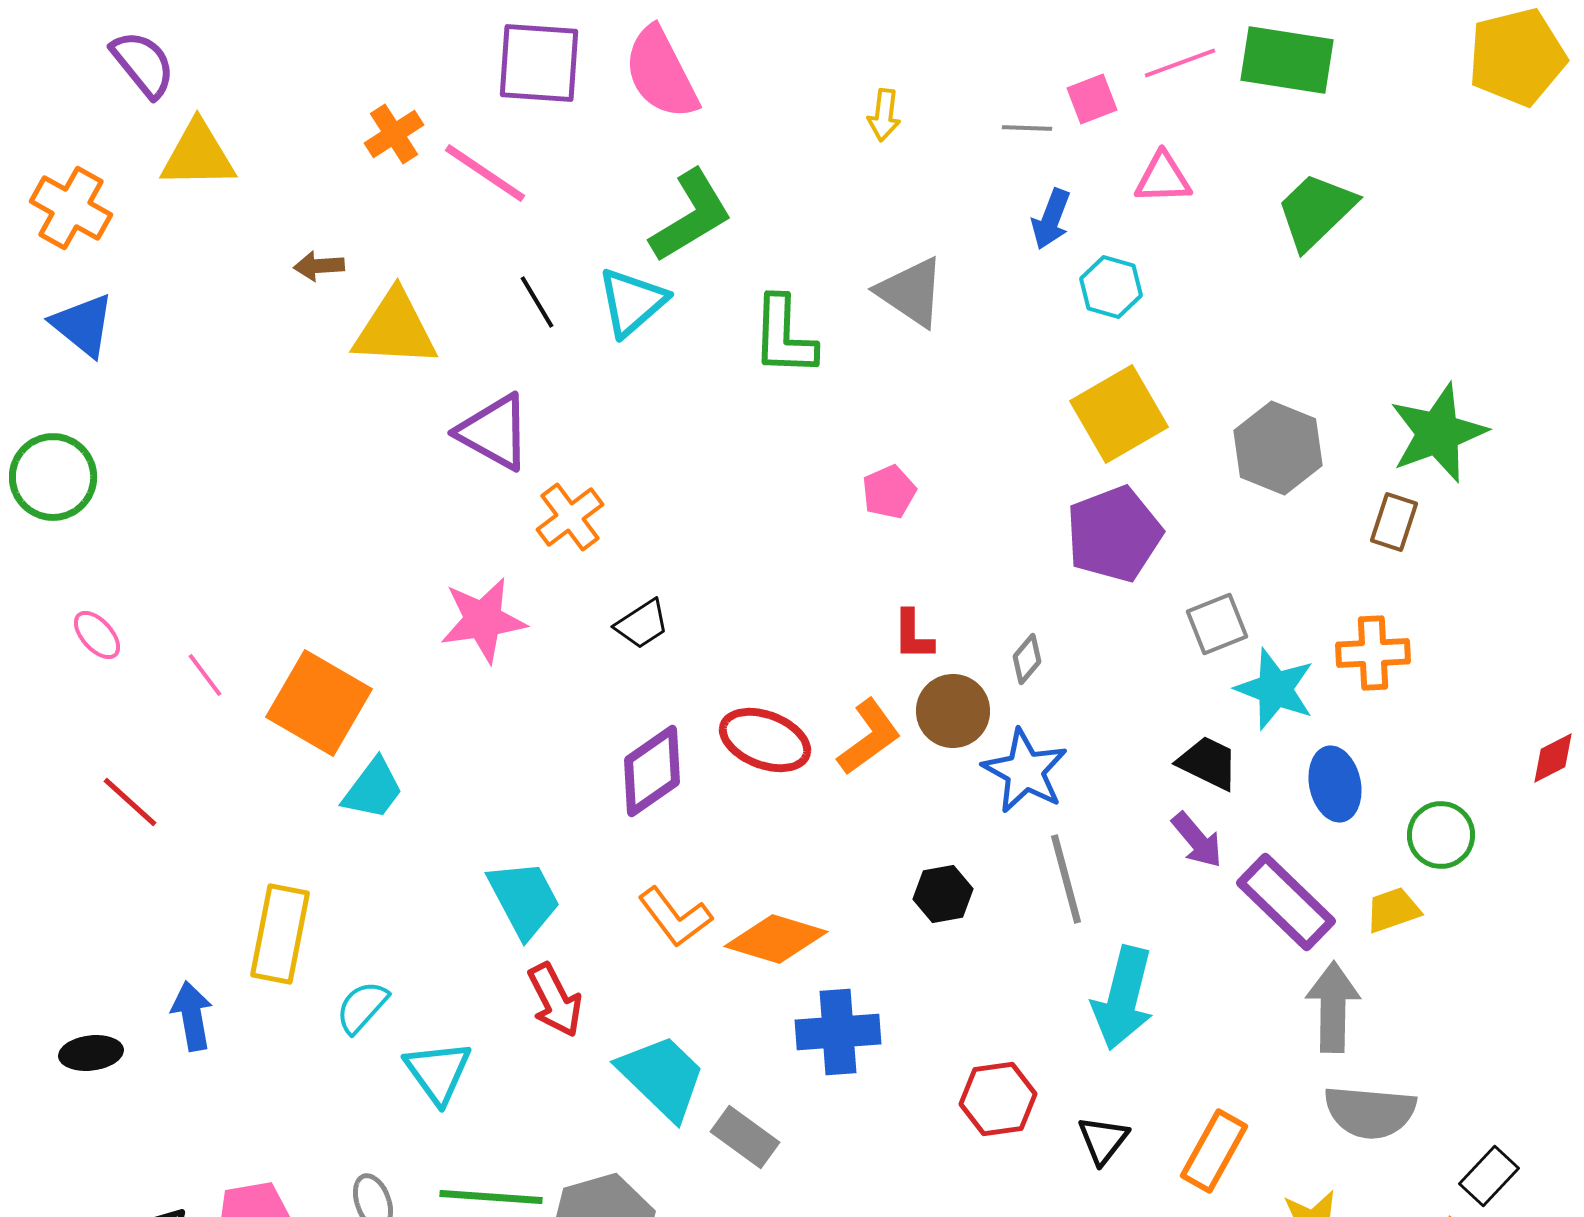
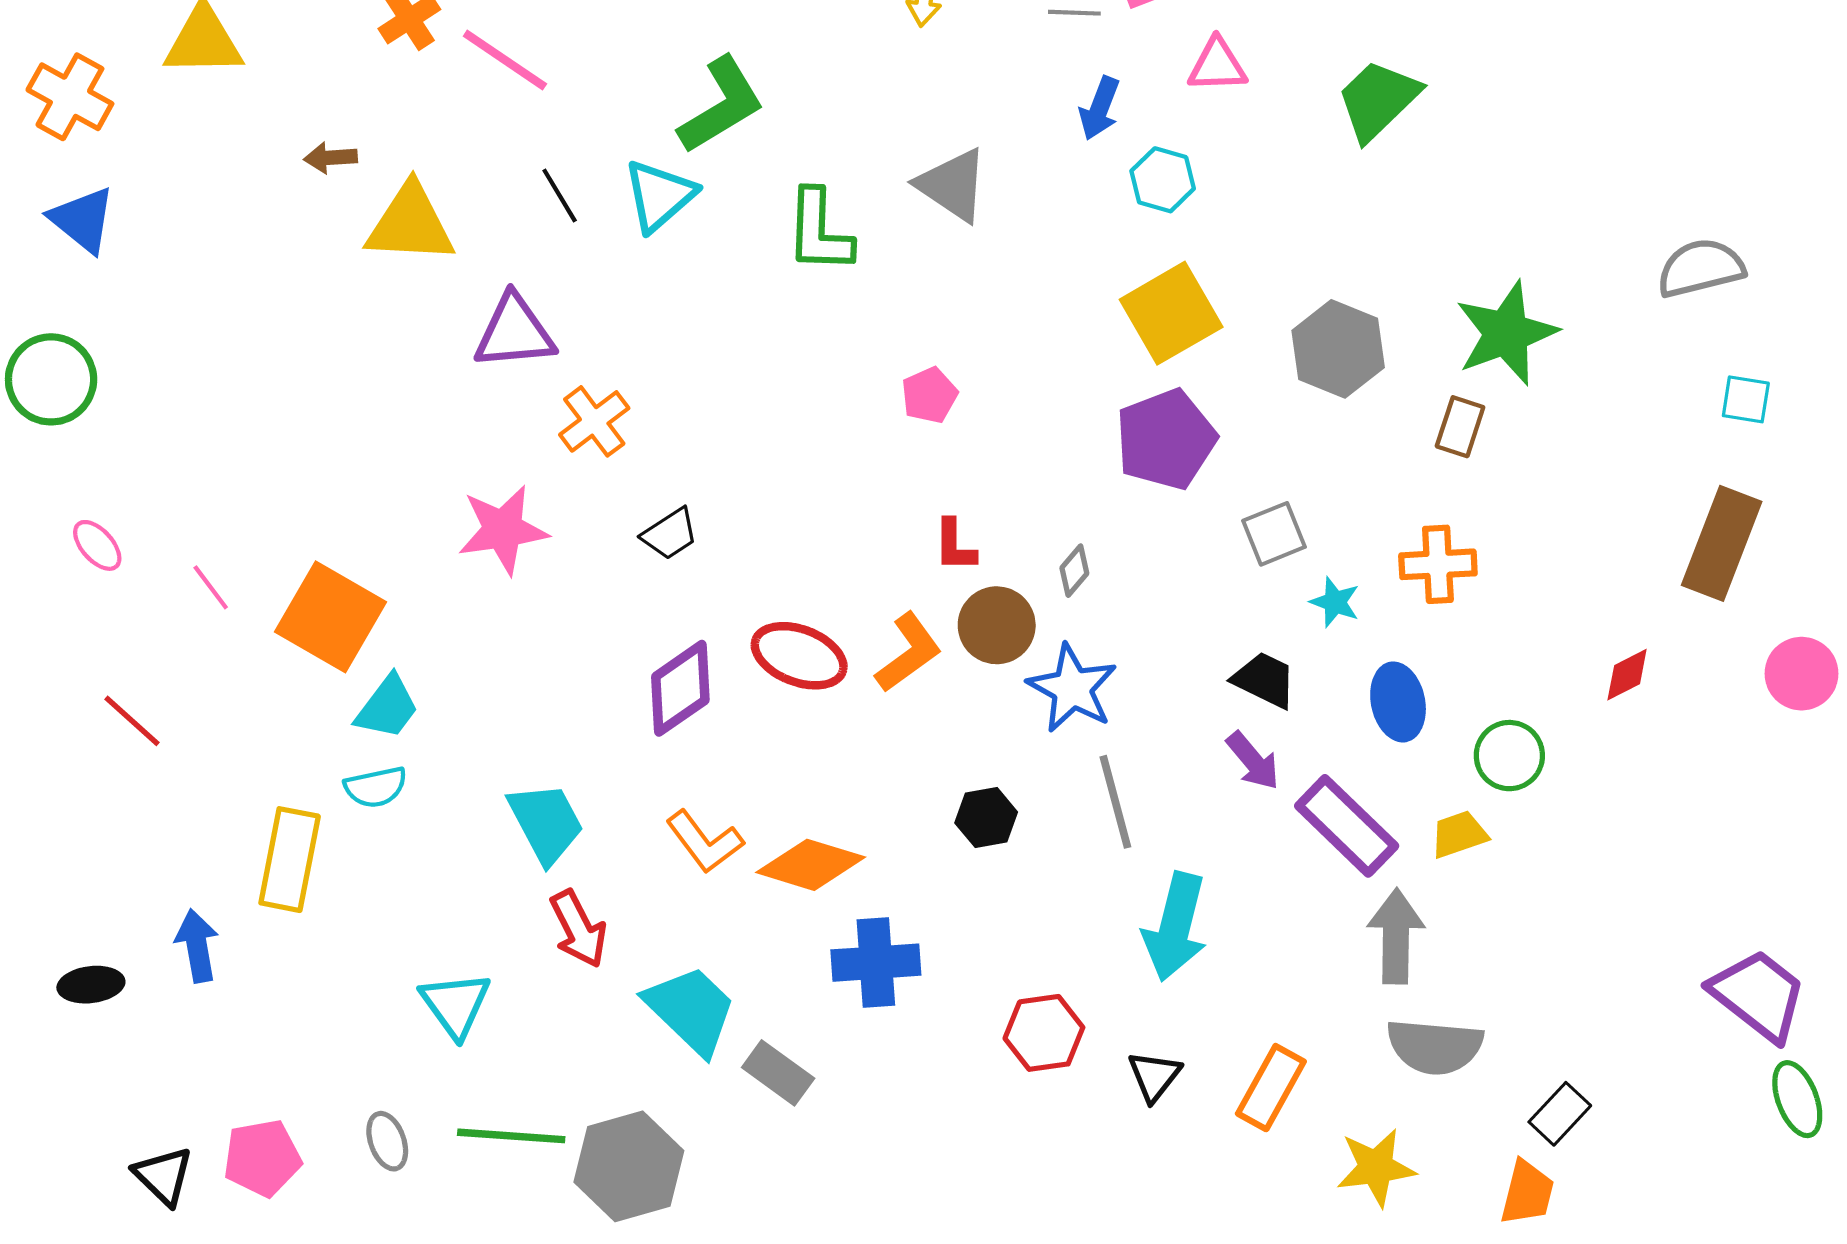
purple triangle: (494, 432) -> (514, 332), turned -34
cyan star: (1275, 689) -> (1335, 602), size x0.6
cyan semicircle: (362, 1007) -> (376, 787), moved, turned -144

